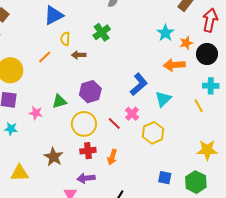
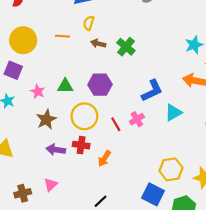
green cross: (102, 32) -> (126, 47), moved, turned -30
orange line: (45, 57) -> (62, 36), turned 32
yellow hexagon: (153, 133) -> (171, 169), moved
brown star: (54, 157) -> (46, 119), moved
purple arrow: (86, 178) -> (56, 150), moved
blue square: (165, 178) -> (153, 194), size x1.5

